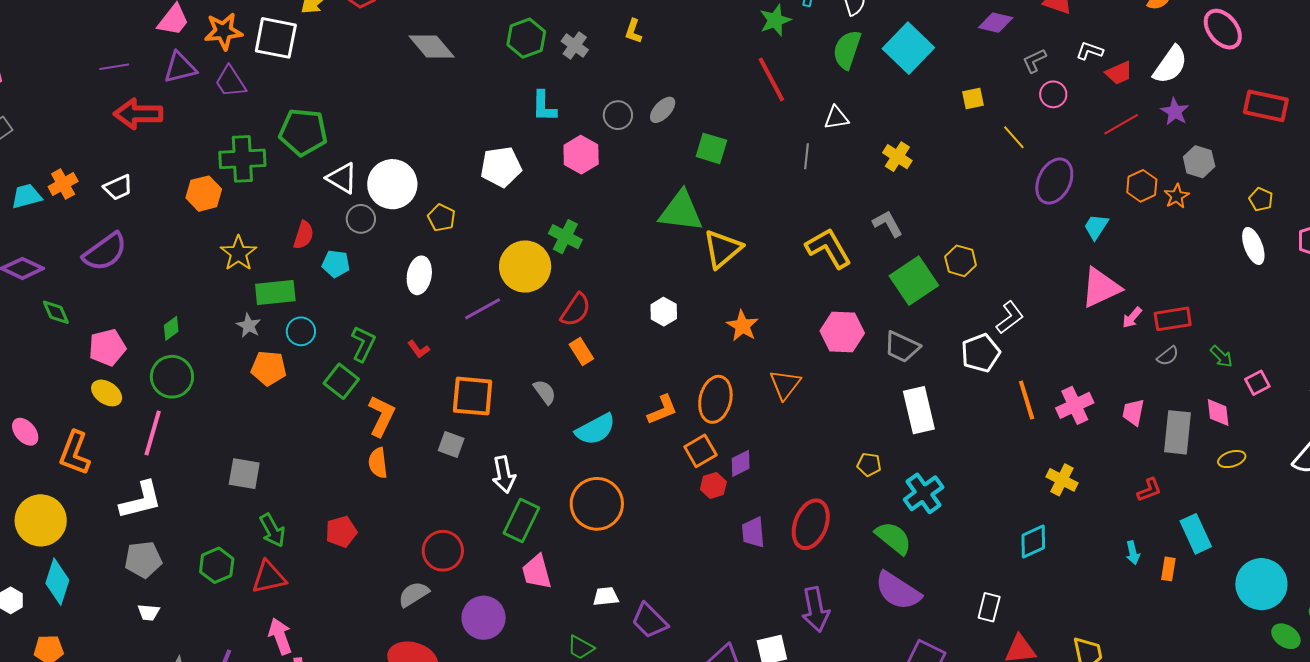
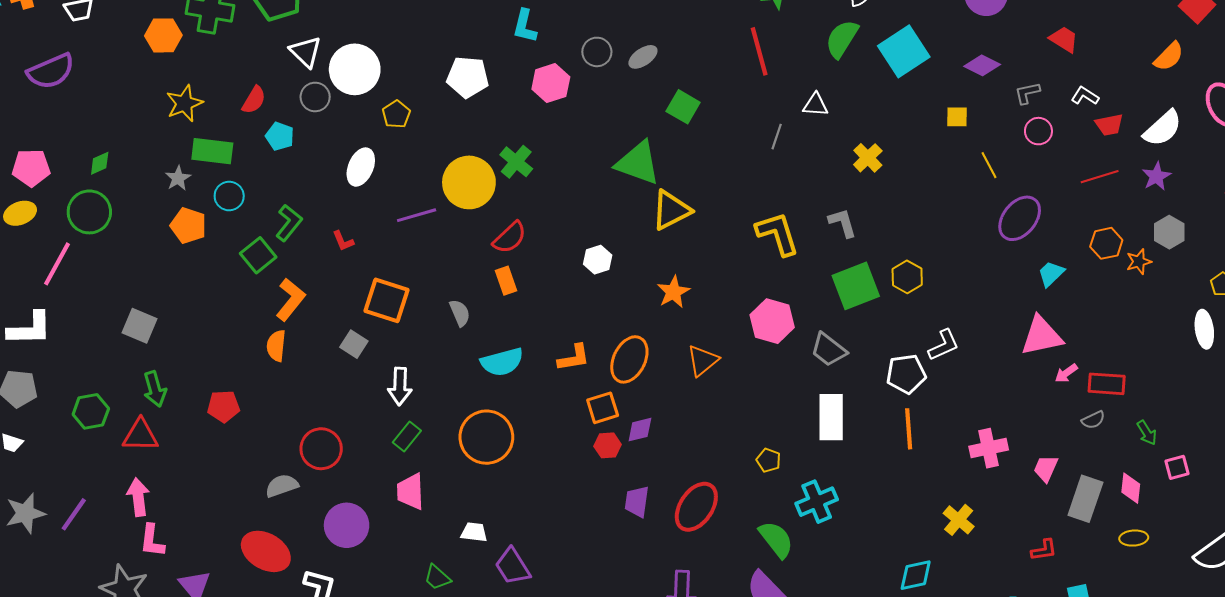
purple diamond: (996, 23) -> (982, 65), moved
yellow ellipse: (107, 393) -> (20, 213), turned -68
orange line: (1027, 400) -> (909, 429), moved
green rectangle: (521, 521) -> (407, 436), size x0.7

